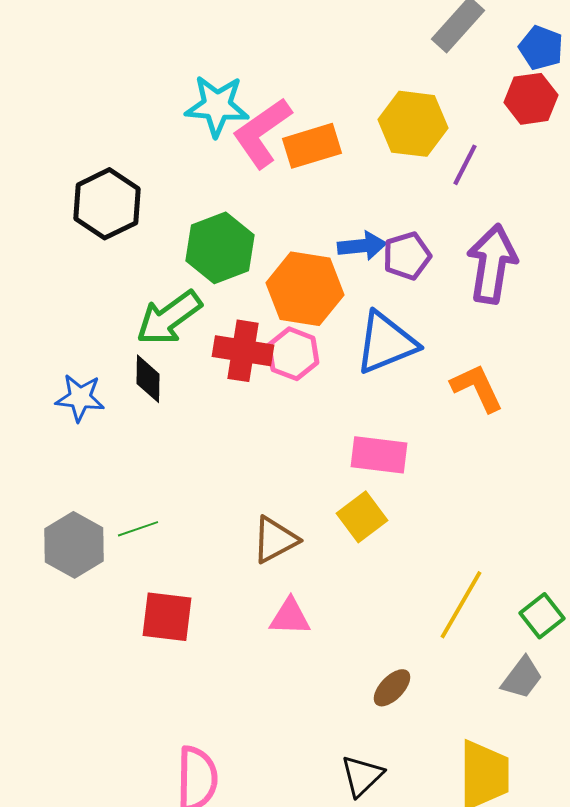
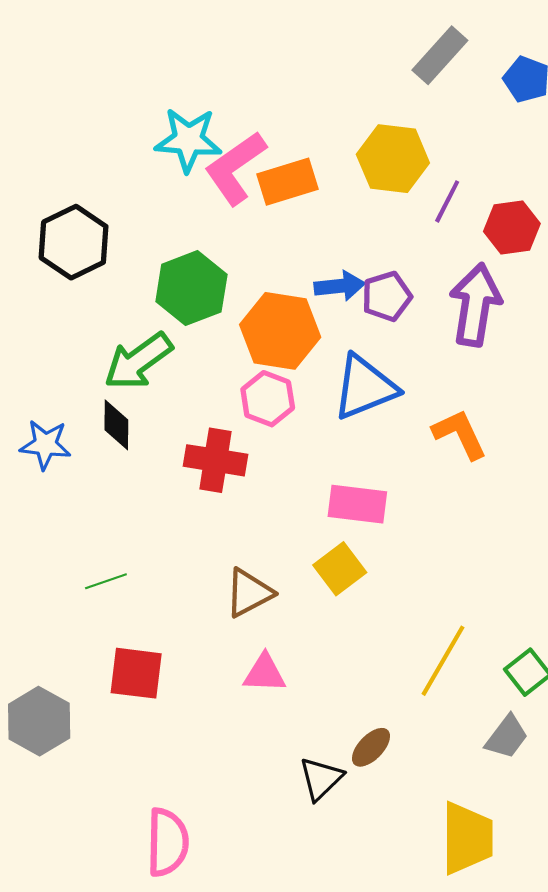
red hexagon: (531, 99) -> (512, 228), moved
red cross: (243, 351) -> (215, 460), moved
gray hexagon: (74, 545) -> (39, 721), moved
black triangle: (362, 776) -> (321, 779), moved

